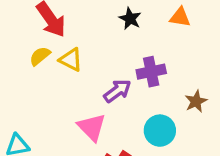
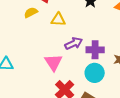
yellow triangle: (71, 60) -> (58, 20), moved, turned -35
purple cross: (151, 72) -> (95, 50), moved

